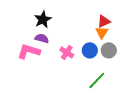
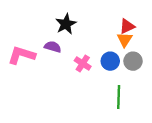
black star: (43, 19) -> (66, 24), moved
pink L-shape: (29, 51) -> (22, 55), moved
green line: (97, 80) -> (119, 97), turned -42

